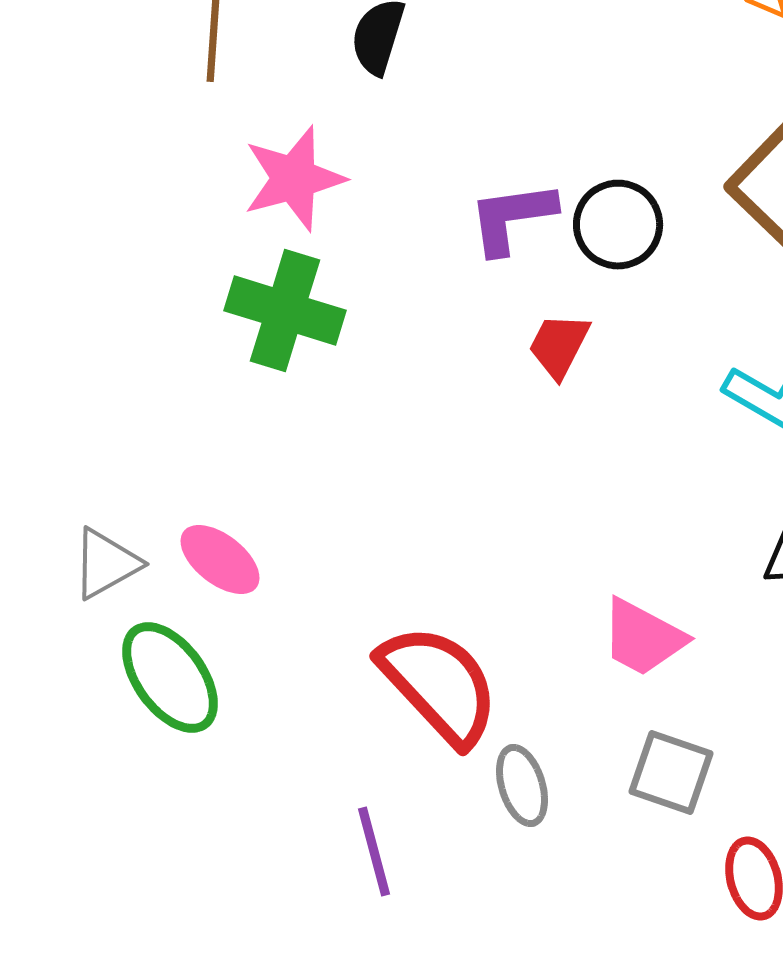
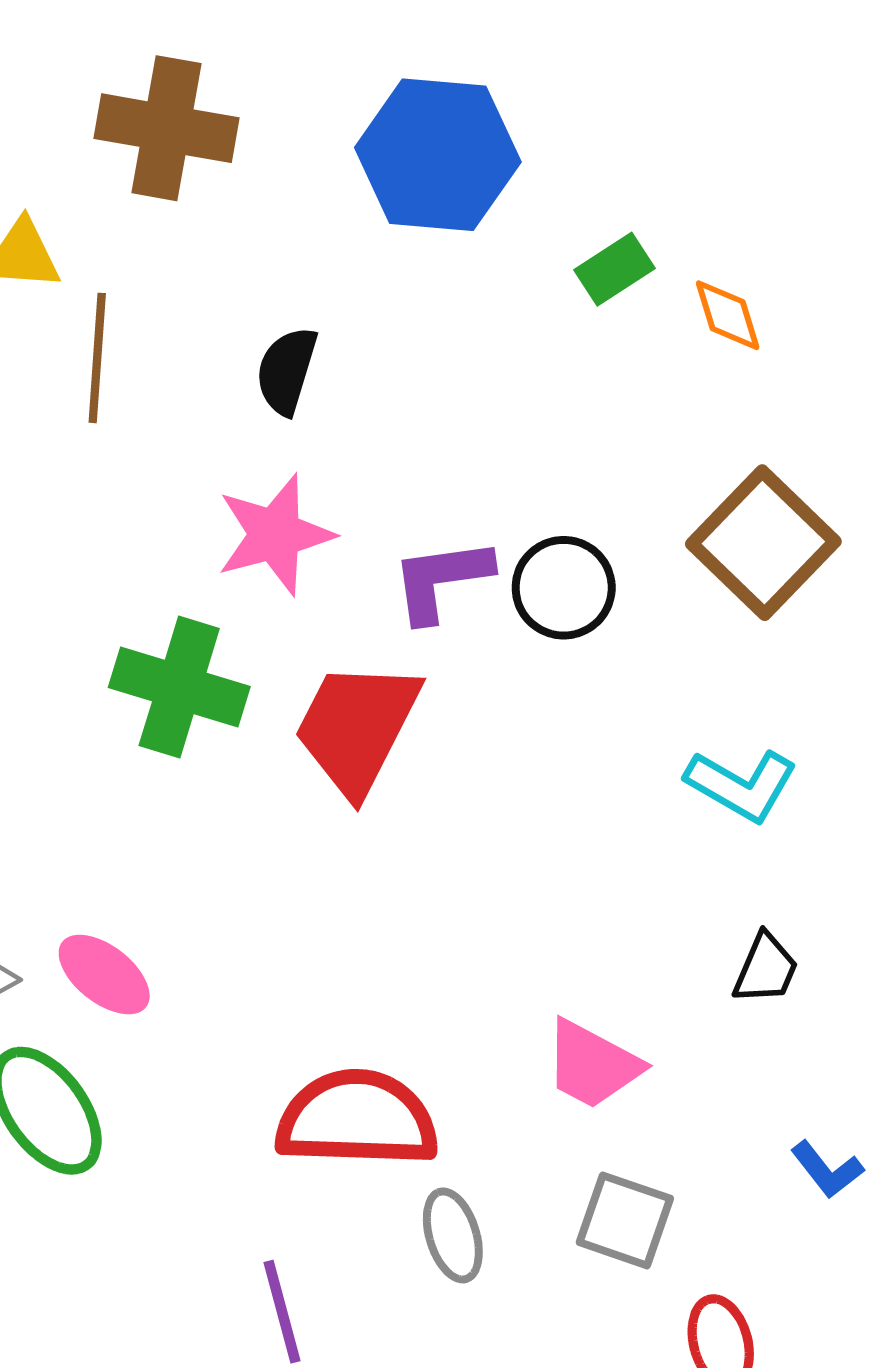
pink star: (294, 178) -> (275, 535), moved
red trapezoid: (559, 346) -> (357, 727), moved, size x1.8
red semicircle: (439, 684) -> (357, 1119), turned -45

